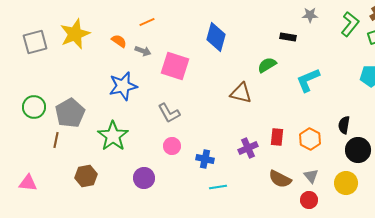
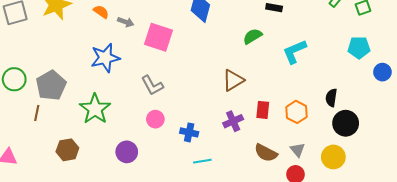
brown triangle: (241, 93) -> (233, 80), moved, turned -45

